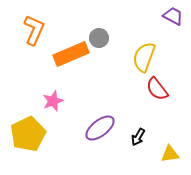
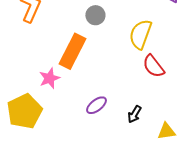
orange rectangle: (71, 54) -> (72, 51), moved, turned -40
purple ellipse: (100, 128) -> (96, 105), size x0.7

